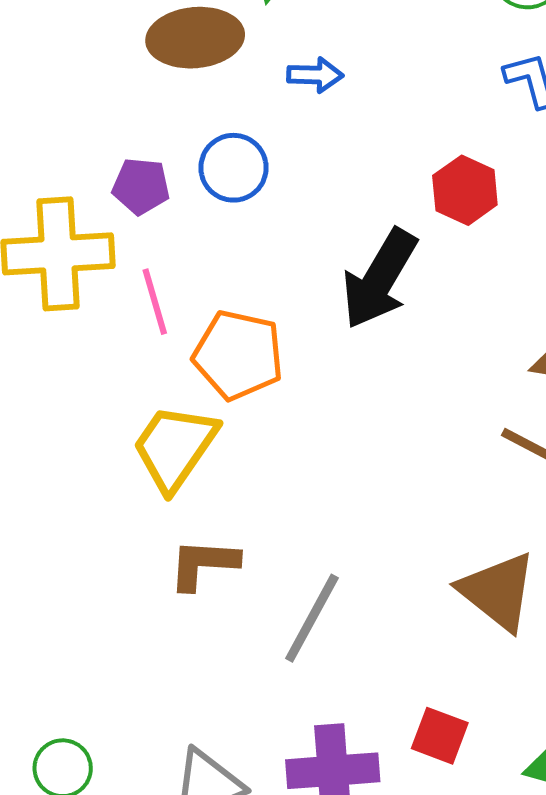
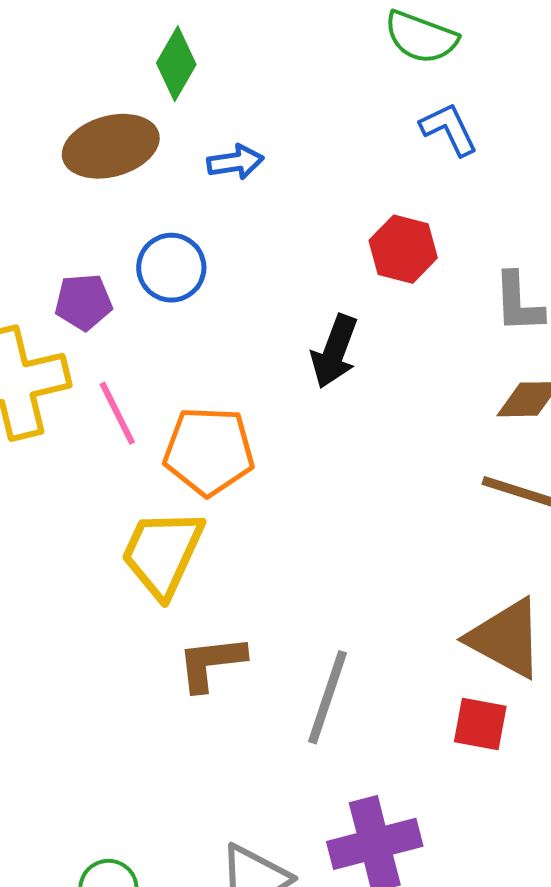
black arrow: (379, 279) -> (335, 351), size x0.7
red square: (440, 736) -> (480, 724), moved

